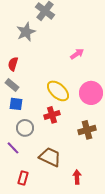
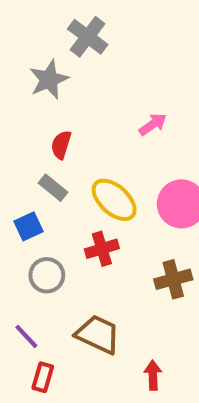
red semicircle: (13, 64) -> (61, 145), moved
gray rectangle: (12, 85) -> (53, 188), moved
blue square: (16, 104) -> (28, 226), turned -32
purple line: (13, 148) -> (26, 336), moved

